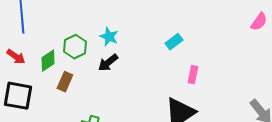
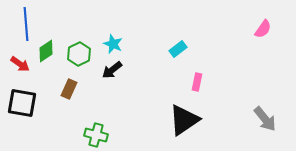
green diamond: (48, 61) -> (46, 51), moved

